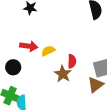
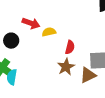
brown star: (63, 74) -> (66, 67), moved

